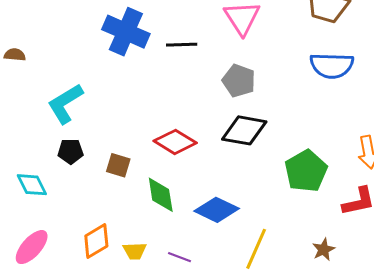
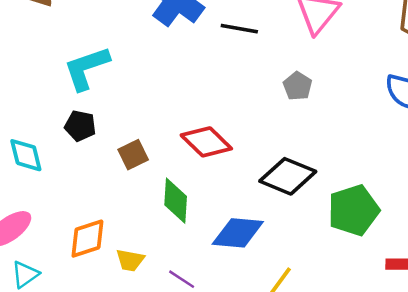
gray pentagon: (239, 81) -> (298, 86), size x0.7
black diamond: (244, 130) -> (288, 176), moved
brown square: (118, 165) -> (133, 155), turned 35
blue diamond: (217, 210) -> (238, 233), turned -33

